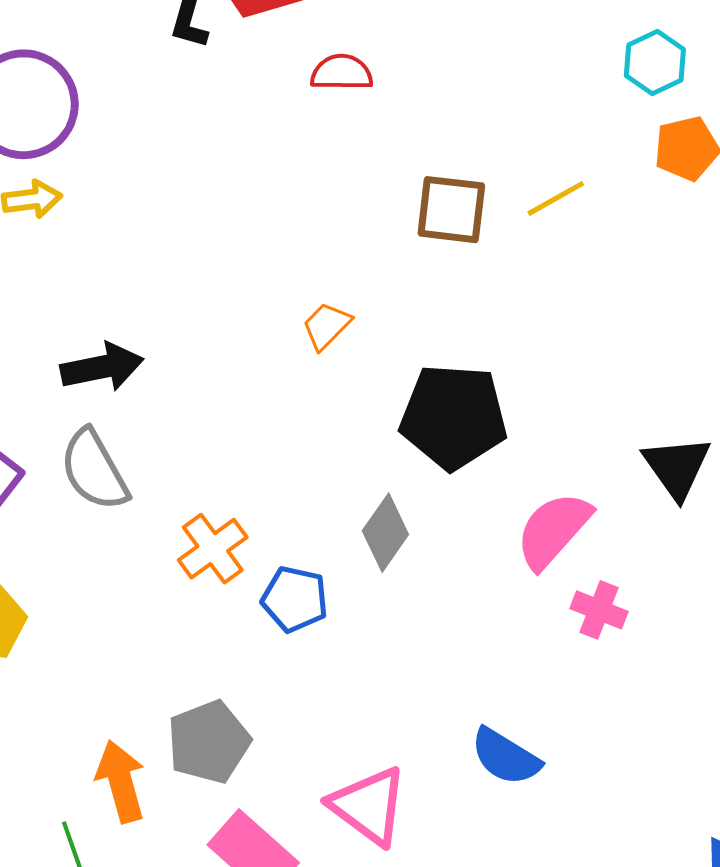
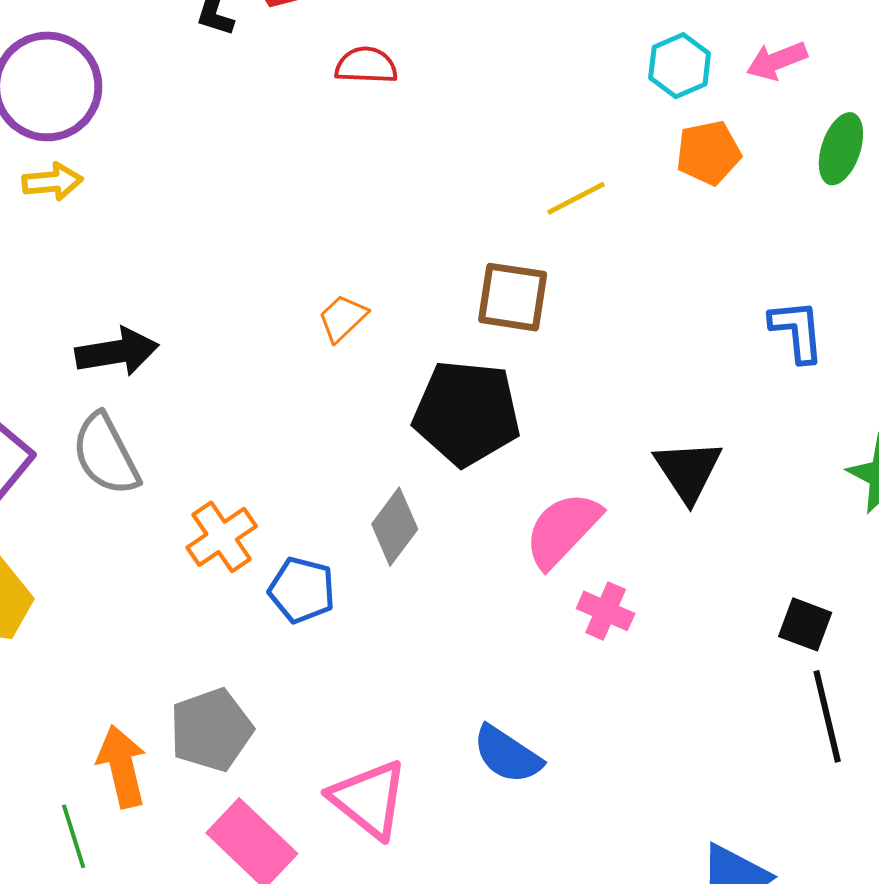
brown square: (451, 210) -> (513, 297), moved

